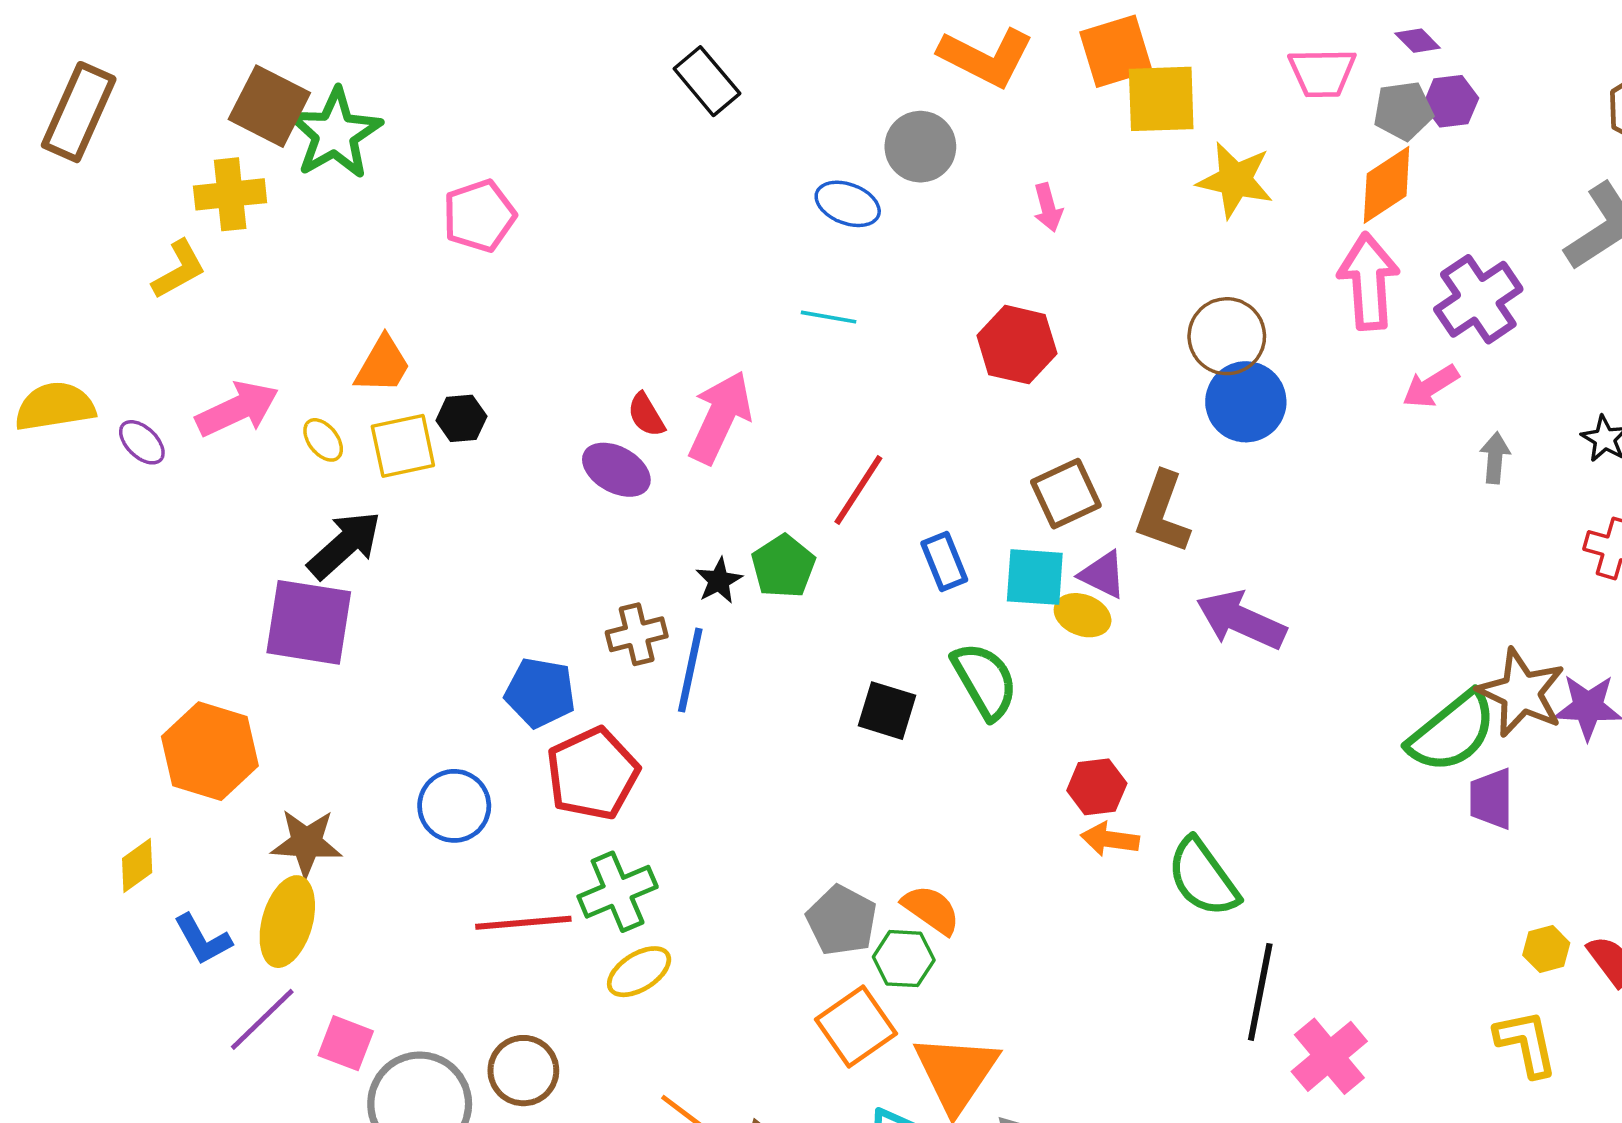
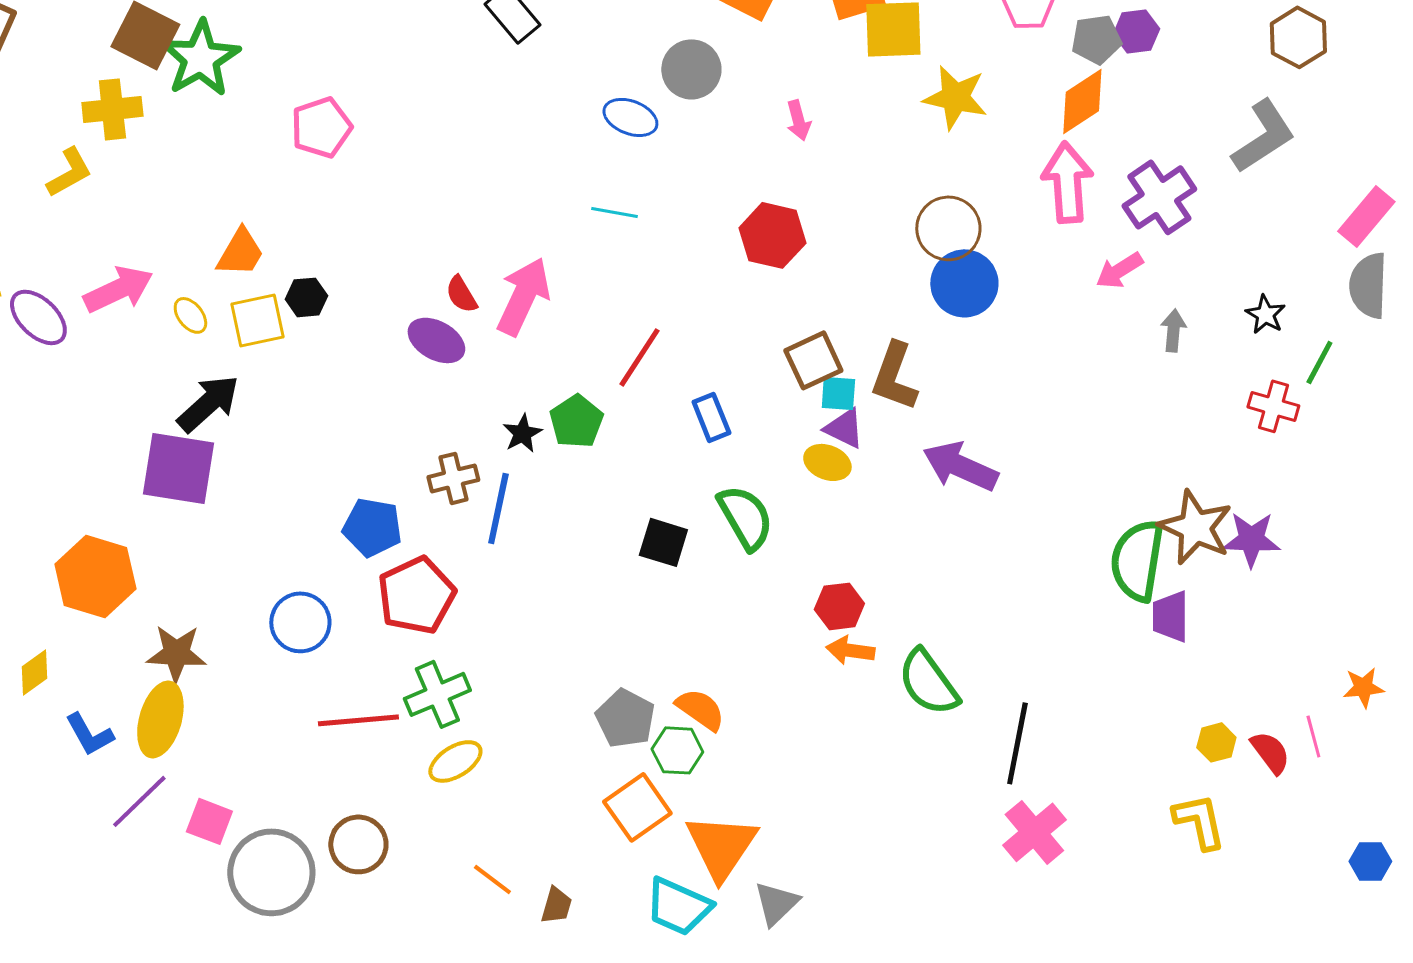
purple ellipse: (142, 442) -> (38, 317), size x1.5
cyan square: (1035, 577) -> (838, 393), moved, size x0.7
green semicircle: (1452, 732) -> (1137, 560), turned 138
black line: (1260, 992) -> (1017, 743), moved

